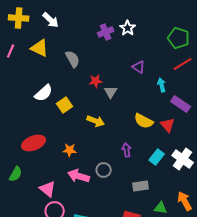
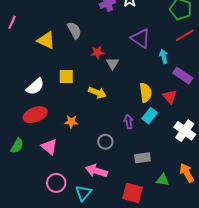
yellow triangle: (40, 48) -> (46, 40), moved
purple triangle: (139, 67) -> (141, 38), size x1.5
white semicircle: (44, 93) -> (35, 87), moved
yellow square: (65, 105) -> (66, 76), turned 35
yellow semicircle: (144, 121) -> (146, 93), turned -126
cyan rectangle: (157, 157) -> (150, 116), moved
pink arrow: (79, 176) -> (96, 171), moved
pink triangle: (48, 189) -> (49, 147), moved

